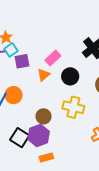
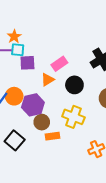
cyan square: (11, 50) -> (18, 50), turned 32
purple hexagon: (39, 135) -> (33, 105), moved
orange rectangle: (46, 157) -> (53, 136), moved

